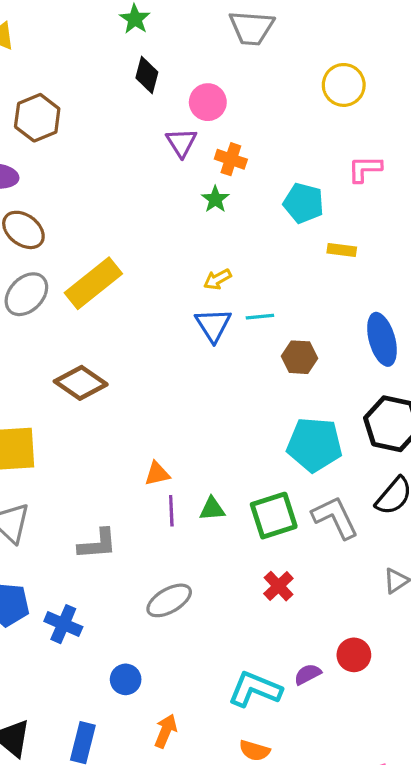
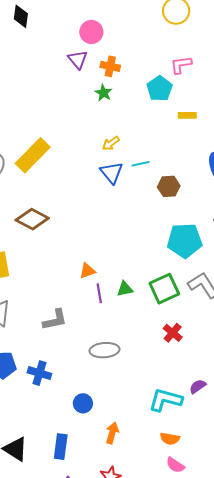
black diamond: (147, 75) -> (21, 16), moved
pink L-shape: (365, 169) -> (181, 65), moved
cyan pentagon: (304, 203) -> (160, 89), turned 30
gray ellipse: (169, 600) -> (105, 350), turned 32

